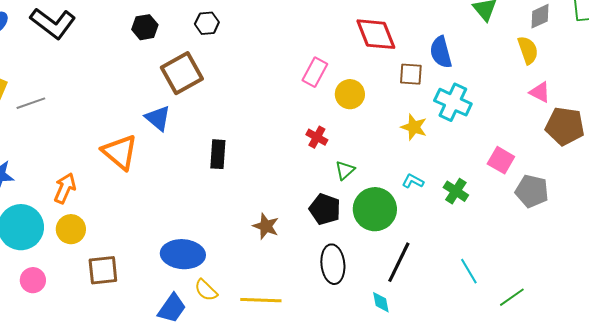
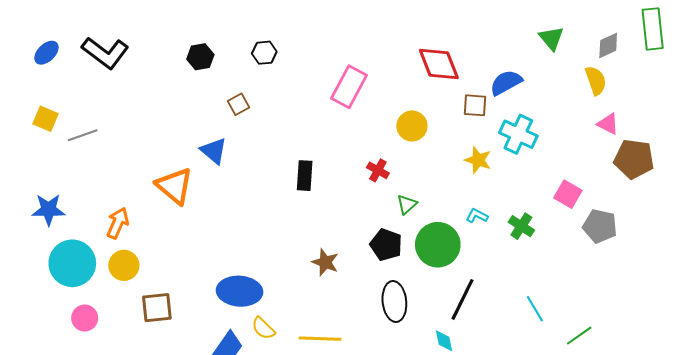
blue semicircle: (441, 52) -> (506, 83), turned 76
pink rectangle: (315, 72) -> (349, 87), moved, size x1.4
brown square: (182, 73) -> (239, 104), size x0.5
black rectangle: (218, 154) -> (305, 176), moved

